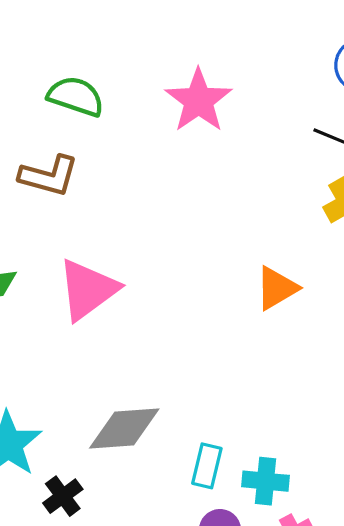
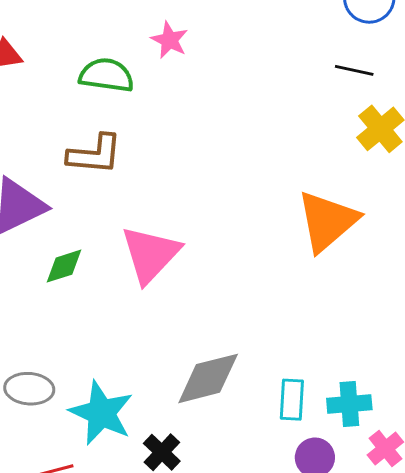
pink star: (199, 101) -> (169, 40), moved, size x0.6
orange triangle: (277, 288) -> (327, 221), size x1.5

